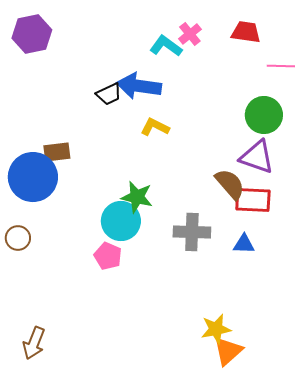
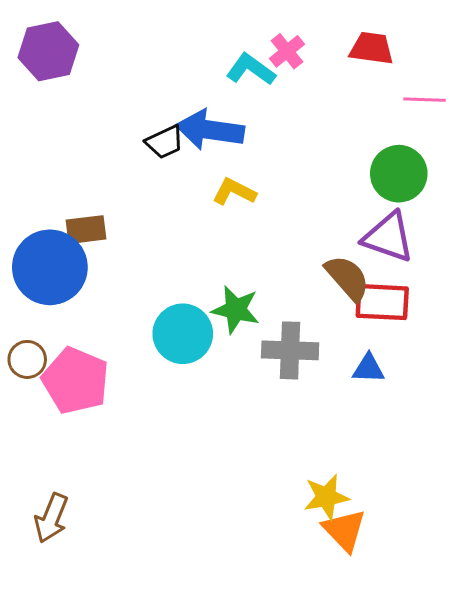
green star: (137, 197) -> (236, 310), moved
pink pentagon: (108, 256) -> (76, 381), moved, size x1.6
orange triangle: (228, 351) -> (344, 530), turned -32

